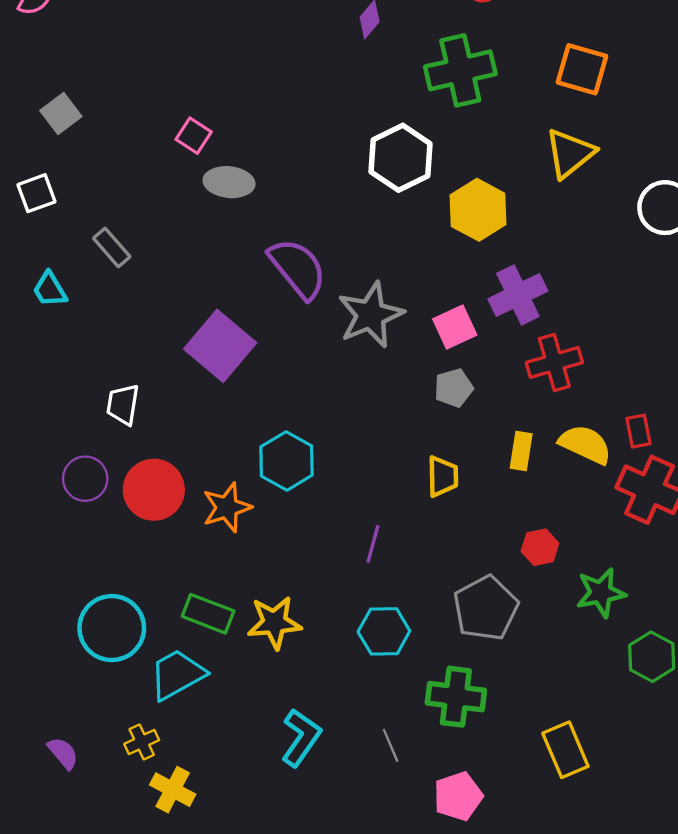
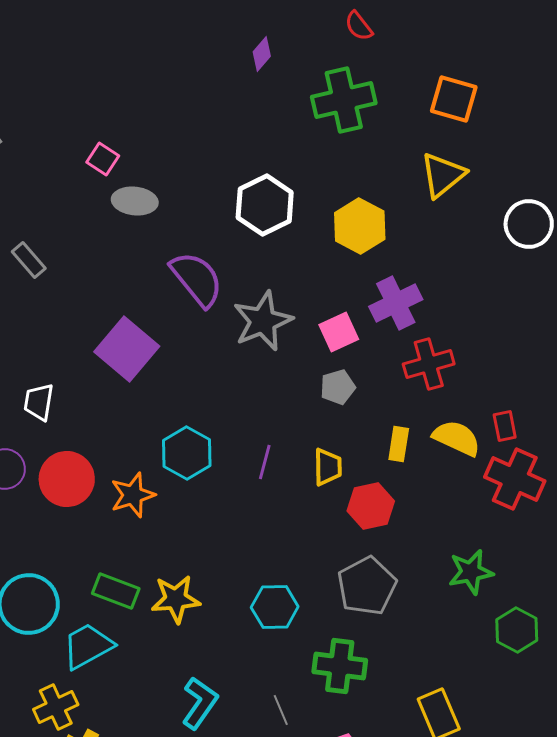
white hexagon: (401, 158) -> (265, 205), moved
purple line: (373, 544) -> (265, 462), moved
red hexagon: (540, 547) -> (371, 506), moved, size x1.4
yellow cross: (142, 742) -> (56, 707), size x1.4

